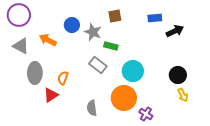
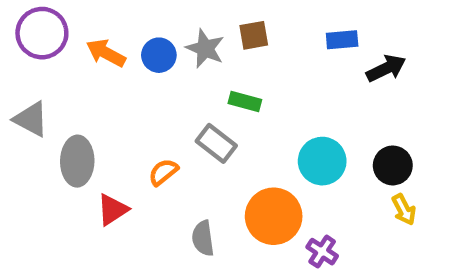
gray star: (93, 32) -> (205, 49), moved
orange arrow: (48, 40) -> (106, 53), moved
gray triangle: (21, 46) -> (31, 119), moved
cyan circle: (133, 71) -> (322, 161), moved
orange semicircle: (63, 78) -> (163, 172), moved, turned 32

